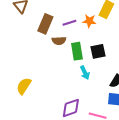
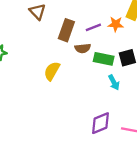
green rectangle: (77, 51) -> (104, 59), turned -66
yellow semicircle: (24, 86) -> (52, 71), moved

